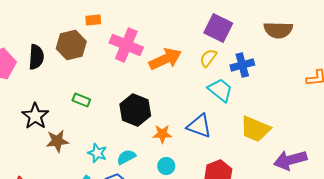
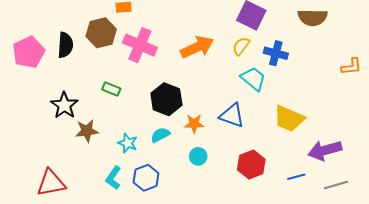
pink cross: (126, 45) -> (140, 45), moved
blue cross: (242, 65) -> (276, 53), turned 30
cyan semicircle: (126, 157) -> (160, 135), moved

